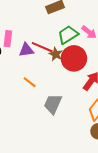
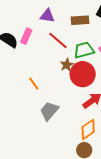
red line: (42, 47) -> (58, 40), moved
purple triangle: (26, 50) -> (47, 16), moved

